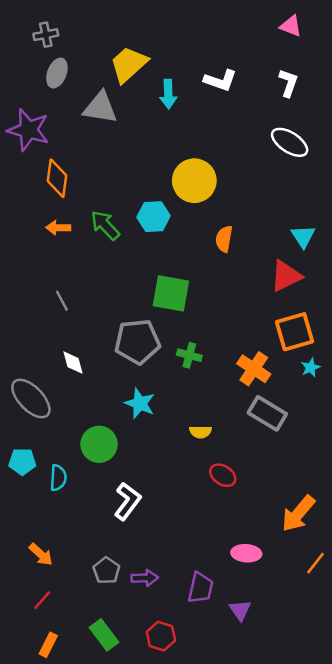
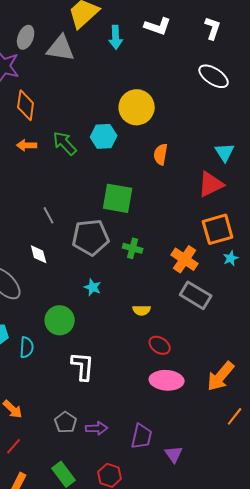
gray ellipse: (57, 73) -> (26, 37), moved
gray line: (62, 301) -> (49, 215), moved
cyan star: (140, 403) -> (93, 287), size x0.7
white L-shape: (127, 501) -> (83, 366), turned -32
pink ellipse: (246, 553) -> (167, 380), moved, size x1.4

